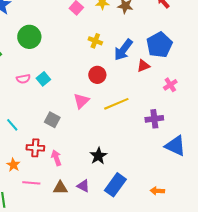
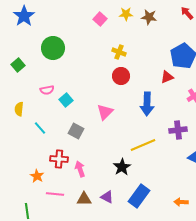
blue arrow: (123, 50) -> (147, 104), moved, turned -35
red circle: (97, 75) -> (121, 76), moved
cyan square: (43, 79) -> (66, 100), moved
yellow line: (116, 104) -> (143, 145), moved
cyan line: (12, 125) -> (40, 128), moved

